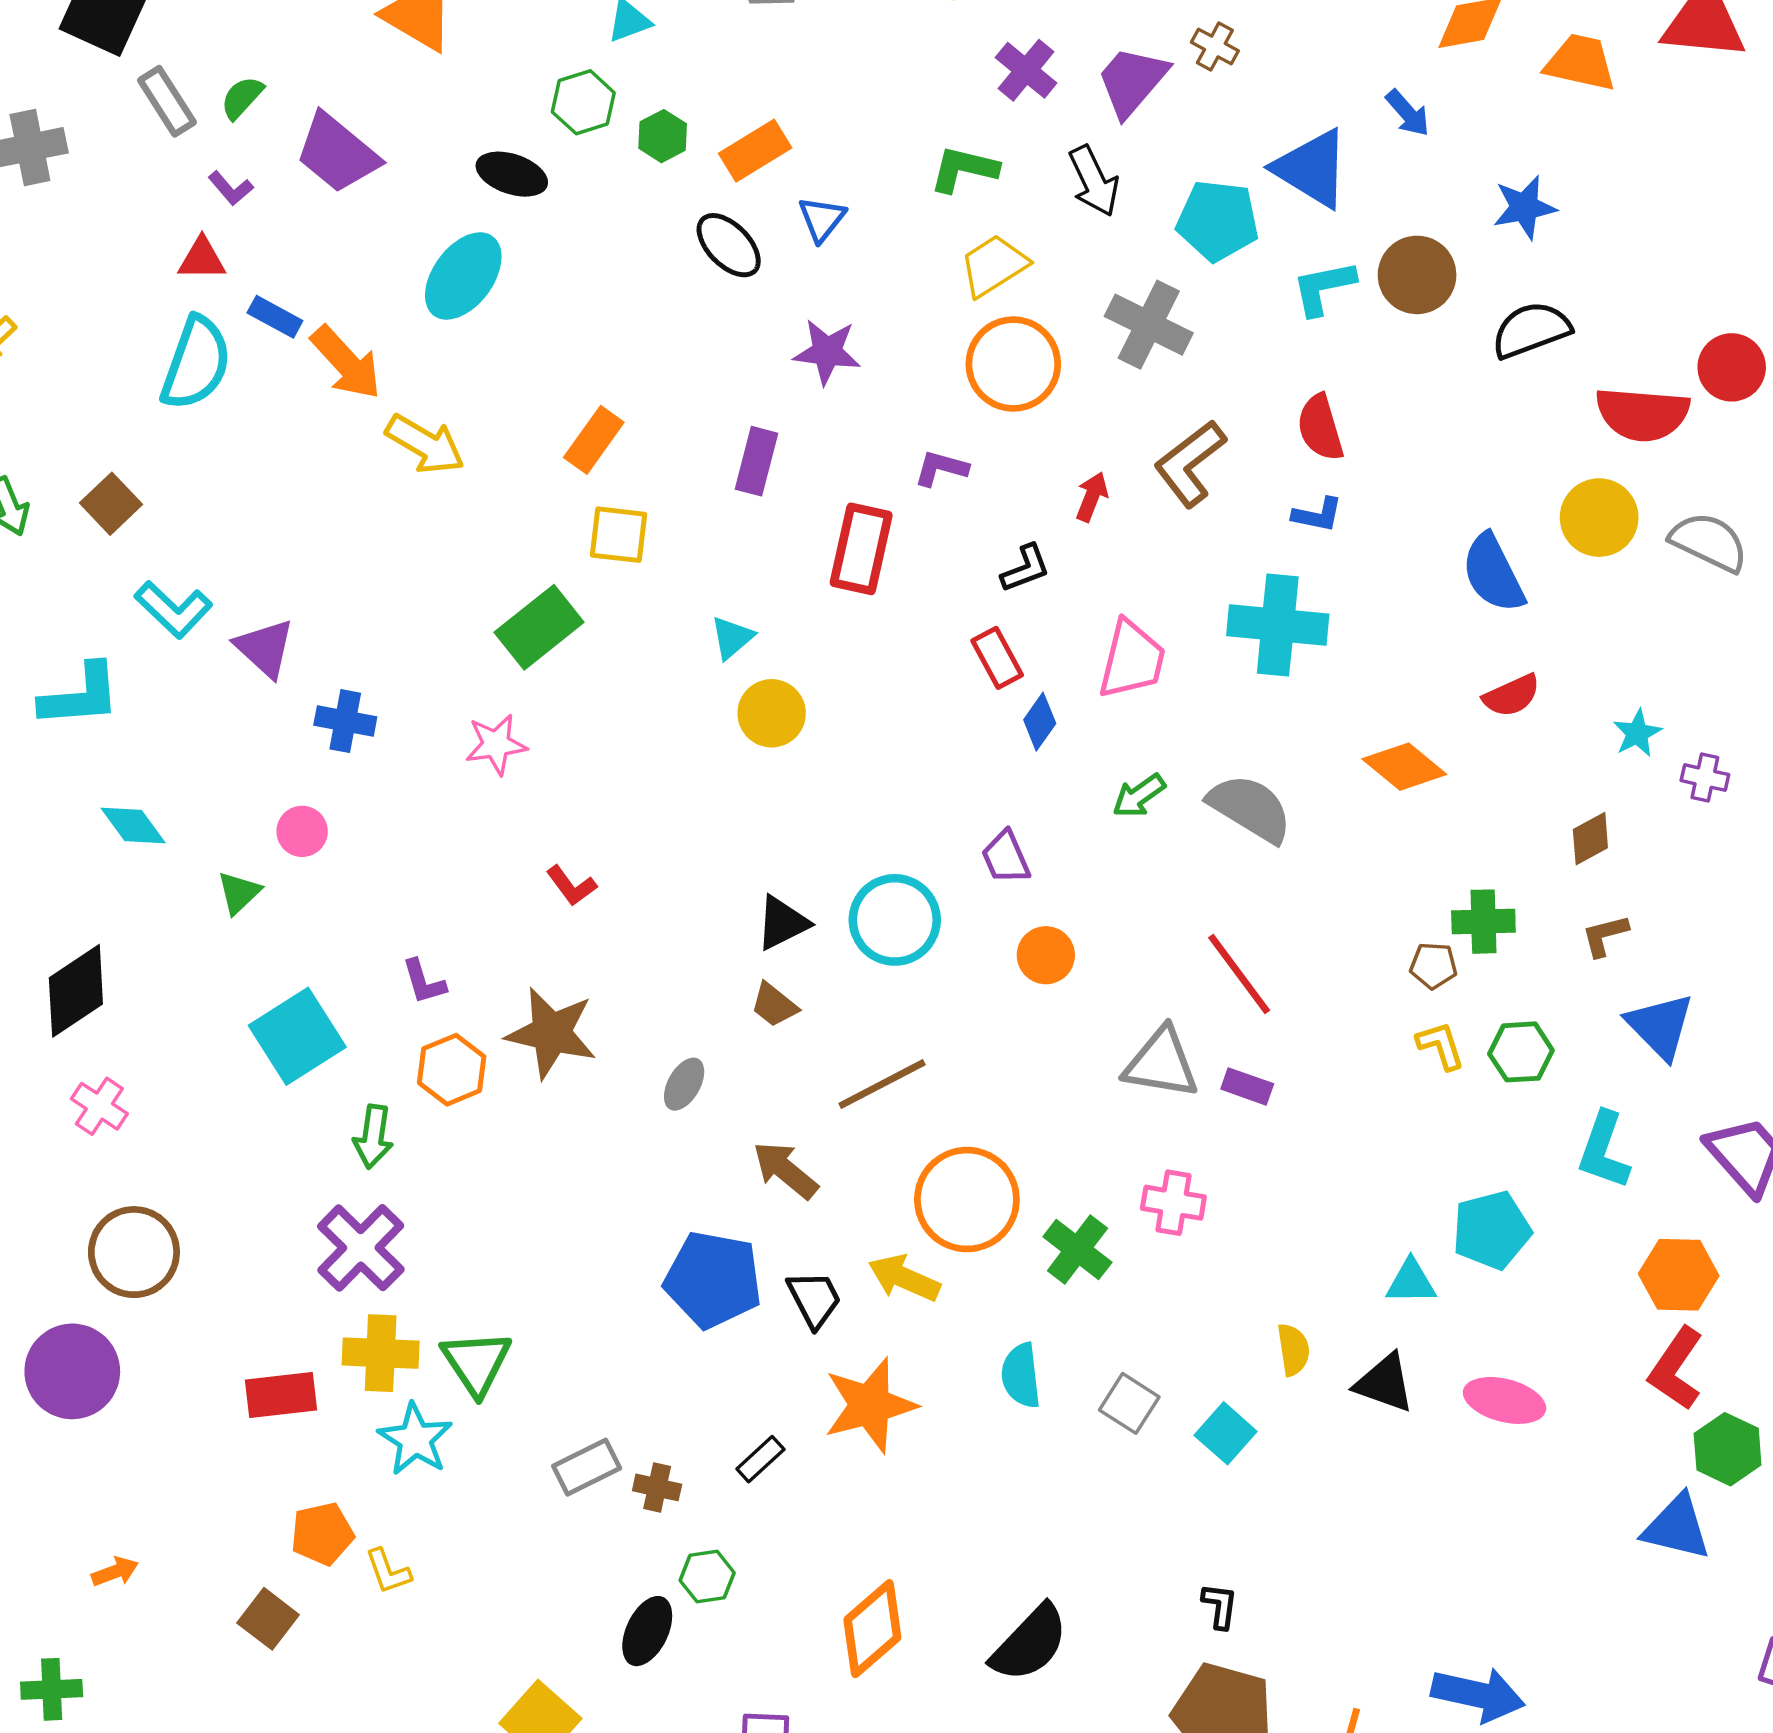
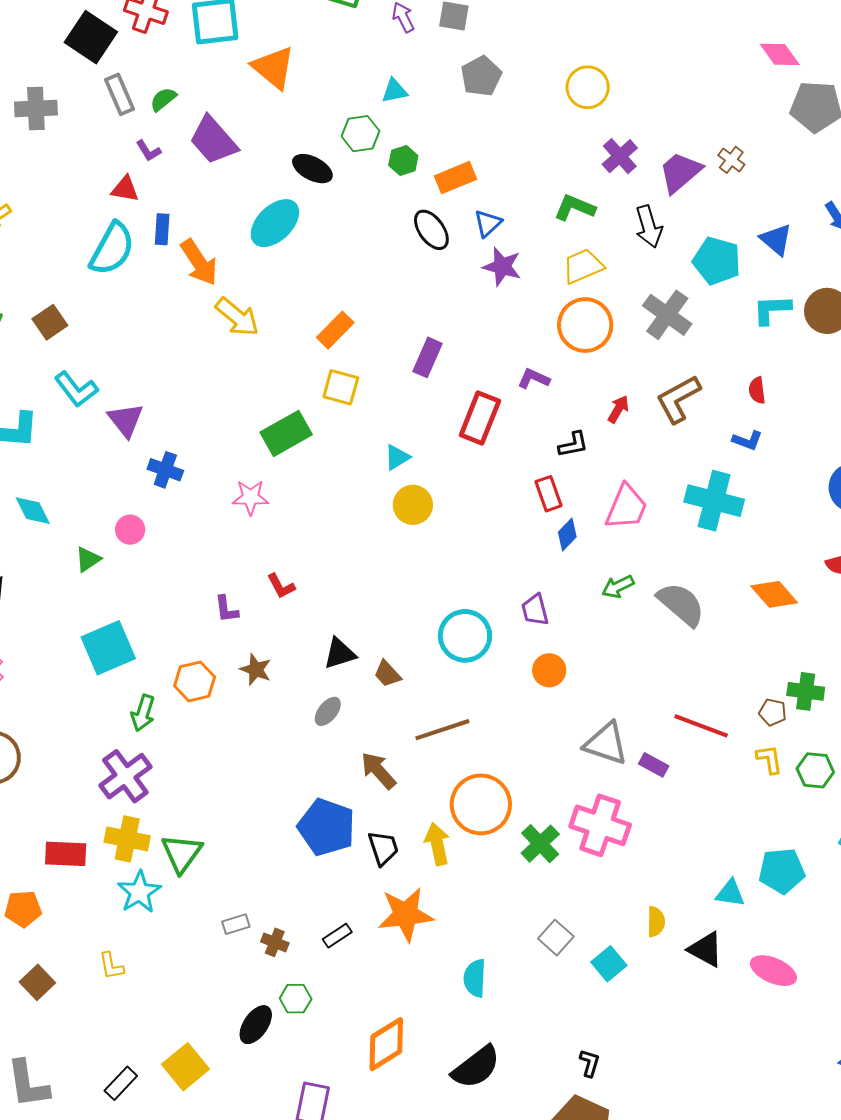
blue triangle: (1312, 169) -> (776, 240), size x0.7
blue rectangle: (275, 317) -> (162, 229), turned 56
purple star: (827, 352) -> (502, 267), moved
red semicircle: (1320, 428) -> (757, 390), size x0.7
black triangle: (782, 923) -> (340, 653), moved
red line: (1239, 974) -> (701, 726), moved, turned -42
purple L-shape: (424, 982) -> (226, 609), moved
brown star: (551, 1033) -> (256, 669), size x0.6
pink cross: (1173, 1203) -> (600, 825), size x1.6
yellow arrow: (904, 1278) -> (437, 844), turned 45
cyan semicircle: (1021, 1376) -> (475, 978), moved
gray rectangle: (587, 1467) -> (236, 924), size x0.7
orange pentagon: (322, 1534) -> (23, 909), moved

